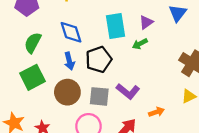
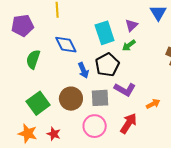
black pentagon: (99, 59) -> (107, 65), moved
blue arrow: (69, 61) -> (83, 70), moved
green square: (33, 77) -> (38, 103), moved

